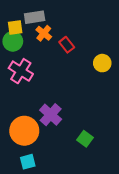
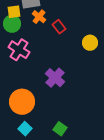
purple cross: (51, 115) -> (55, 78), moved
green square: (85, 139) -> (60, 129), moved
cyan square: (28, 162) -> (25, 129), turned -32

